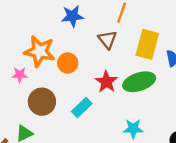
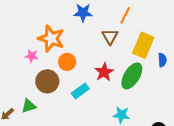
orange circle: (68, 63) -> (67, 62), moved
green ellipse: (139, 82) -> (132, 76), turned -48

